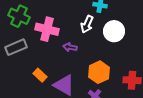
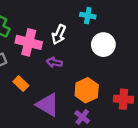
white arrow: (87, 24) -> (59, 35), moved
orange rectangle: (40, 75) -> (21, 84), moved

